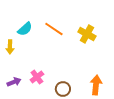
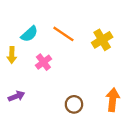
yellow cross: (87, 34) -> (102, 40), turned 30
pink cross: (37, 77) -> (43, 62), moved

